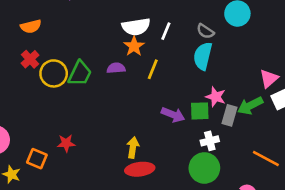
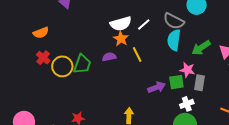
white line: (166, 31) -> (144, 24), turned 32
gray semicircle: (205, 31) -> (174, 21), size x1.5
yellow line: (153, 69) -> (137, 55), turned -42
green arrow: (250, 106) -> (201, 48), moved
purple arrow: (173, 115) -> (157, 87), turned -36

